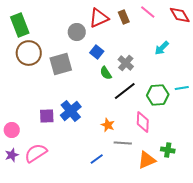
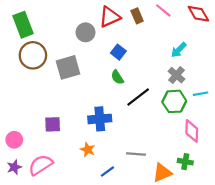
blue square: (97, 52) -> (118, 52), moved
gray cross: (126, 63) -> (176, 75), moved
blue cross: (71, 111) -> (100, 119), moved, turned 35
pink diamond: (143, 122) -> (192, 131), moved
orange star: (108, 125) -> (88, 150), moved

